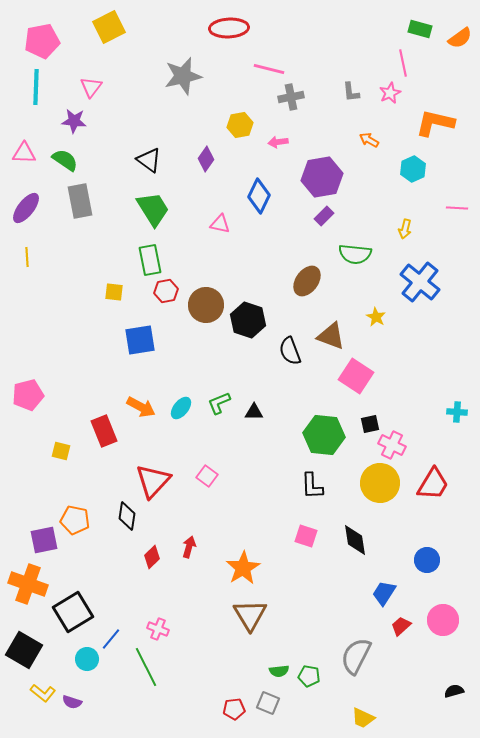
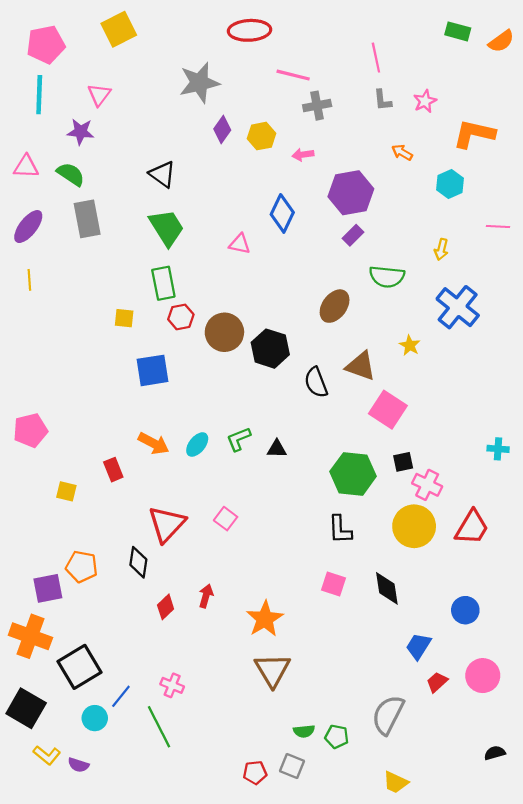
pink line: (403, 63) -> (376, 58), moved
purple diamond: (206, 159) -> (222, 130), moved
red rectangle: (104, 431) -> (113, 470), size x0.7

